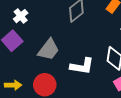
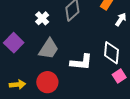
white cross: (21, 16) -> (42, 18), moved

